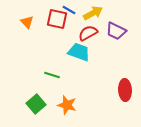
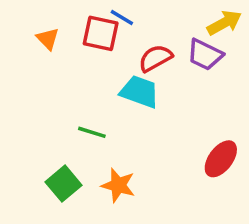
yellow arrow: (93, 13) -> (224, 23), moved
red ellipse: (125, 90) -> (221, 159), turned 40

